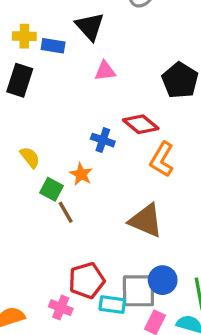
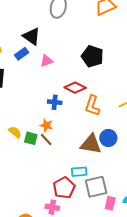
blue rectangle: (53, 46) -> (22, 54), moved, turned -32
yellow semicircle: (30, 157) -> (15, 132), moved
brown line: (66, 212) -> (46, 139), moved
blue circle: (163, 280) -> (108, 138), moved
cyan rectangle: (112, 305) -> (79, 172), moved

